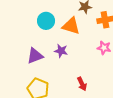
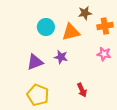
orange triangle: (71, 26) -> (71, 32), turned -30

